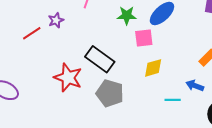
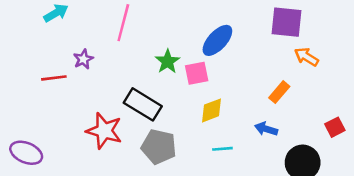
green star: (127, 15) -> (167, 61), moved, turned -30
red line: (32, 33) -> (54, 78), turned 30
cyan line: (173, 100) -> (222, 149), moved

